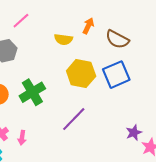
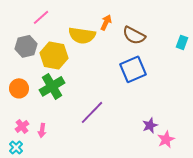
yellow semicircle: (63, 39) -> (82, 35), size x1.5
yellow hexagon: (81, 74) -> (54, 55), moved

